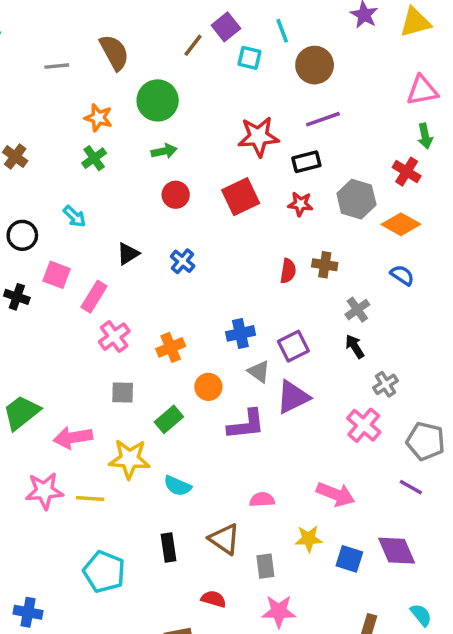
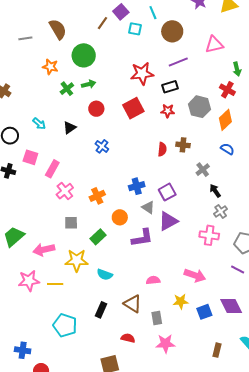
pink triangle: (422, 90) -> (214, 45), moved
green cross: (94, 158) -> (67, 89), moved
orange diamond: (401, 224) -> (225, 120), turned -70
black triangle: (128, 254) -> (70, 128), moved
black arrow: (355, 346) -> (215, 191), moved
pink cross: (364, 425) -> (209, 235), turned -30
black rectangle: (168, 547) -> (101, 310), turned 35
blue square: (349, 559) -> (204, 312), turned -35

